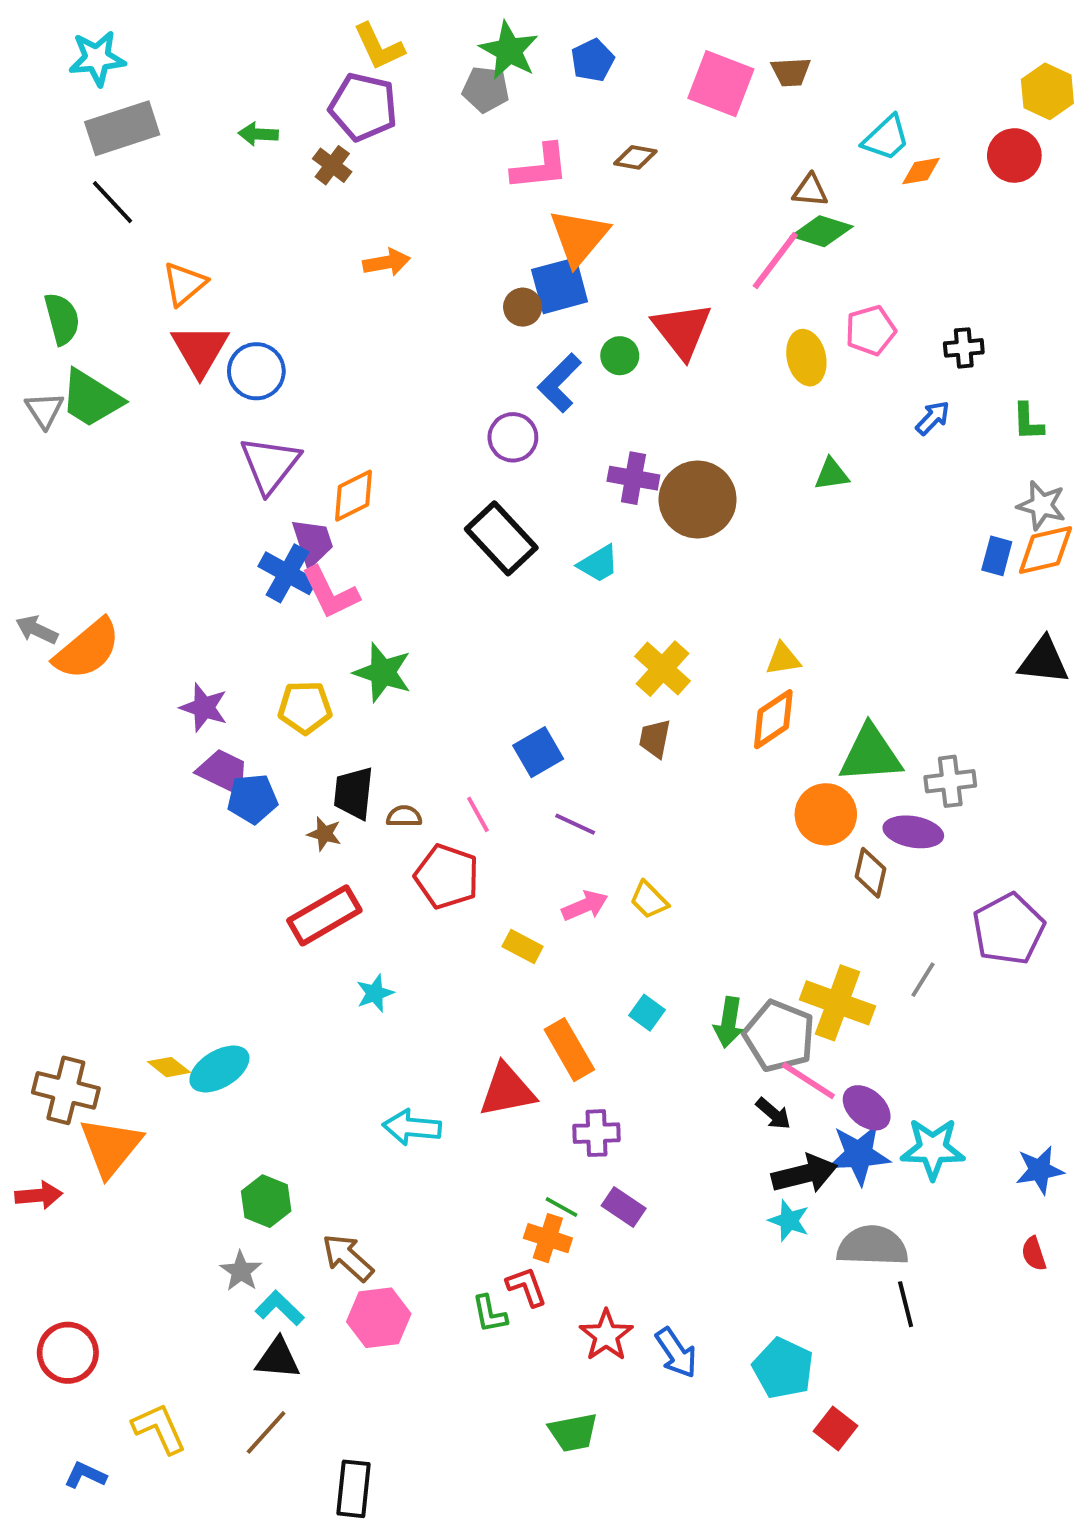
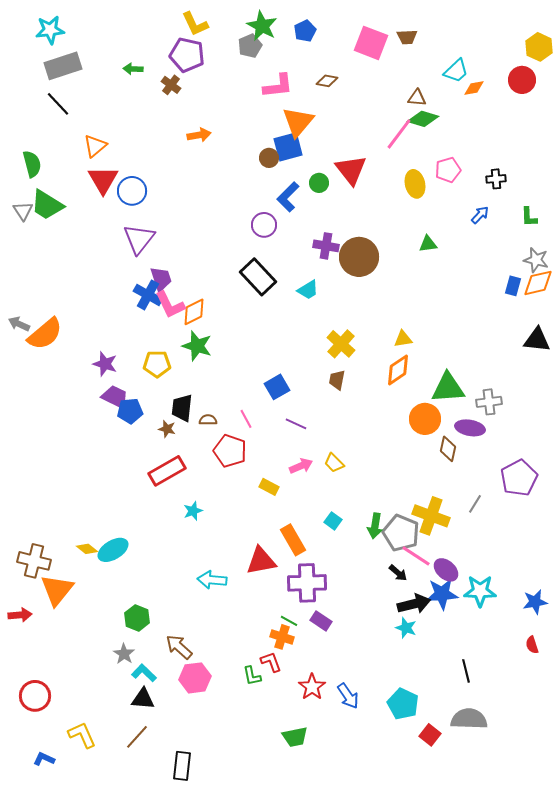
gray pentagon: (486, 89) -> (250, 46), turned -30
orange diamond: (354, 496) -> (194, 312), moved
purple cross: (596, 1133) -> (307, 583), size x1.6
gray semicircle: (872, 1246) -> (469, 719), moved

